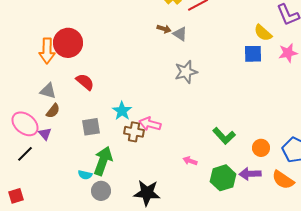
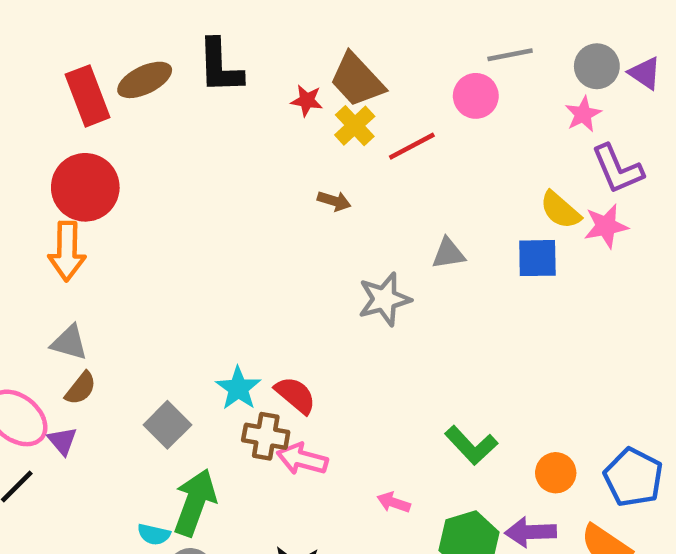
gray triangle: (180, 34) -> (448, 253), moved, turned -42
red circle: (68, 43) -> (85, 187), moved
pink star: (288, 53) -> (606, 226), moved
red semicircle: (85, 82) -> (295, 395), moved
pink arrow: (150, 124) -> (302, 459), moved
gray square: (91, 127) -> (167, 425), turned -36

